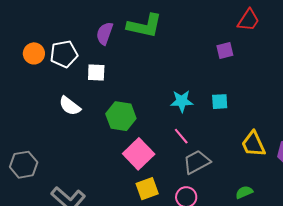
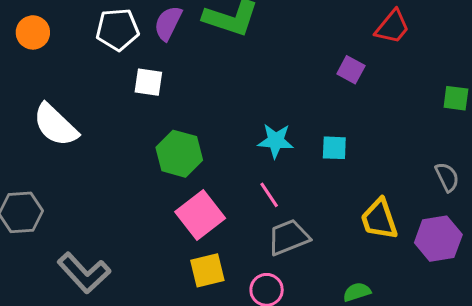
purple square: (225, 50) -> (351, 70), turned 36
orange circle: (34, 53) -> (33, 32), moved
white pentagon: (64, 54) -> (117, 29), moved
white semicircle: (70, 106) -> (56, 125), moved, size x1.4

